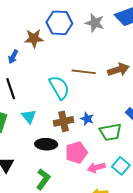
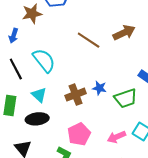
brown line: (84, 72) -> (89, 40), turned 35
cyan semicircle: (59, 87) -> (44, 60), moved
black ellipse: (46, 144) -> (37, 119), moved
pink pentagon: (76, 153) -> (79, 134), moved

